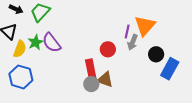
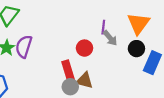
orange triangle: (145, 26) -> (138, 23), moved
gray arrow: (133, 42) -> (110, 38), turned -56
purple semicircle: (52, 43) -> (24, 47), turned 60

